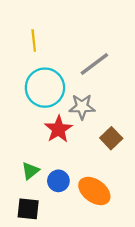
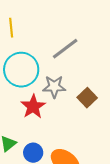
brown square: (111, 138) -> (87, 98), moved

